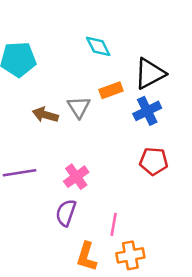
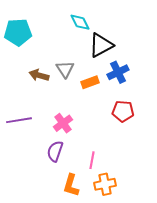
black triangle: (150, 74) -> (101, 45), moved
orange rectangle: (111, 90) -> (90, 82), moved

